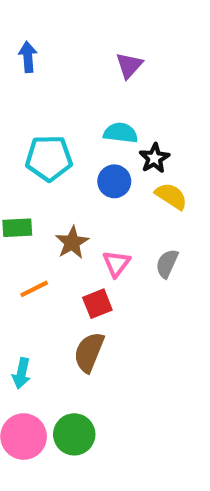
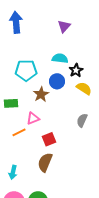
blue arrow: (28, 57) -> (16, 22), size x1.5
brown star: (72, 243) -> (41, 94), moved
pink triangle: (116, 264) -> (33, 118), moved, turned 32

